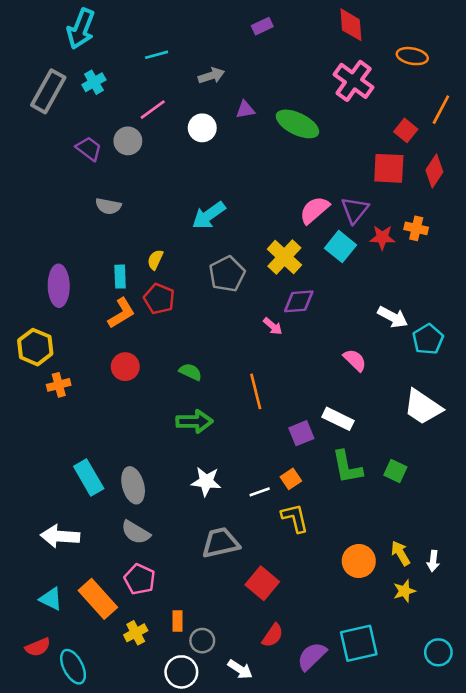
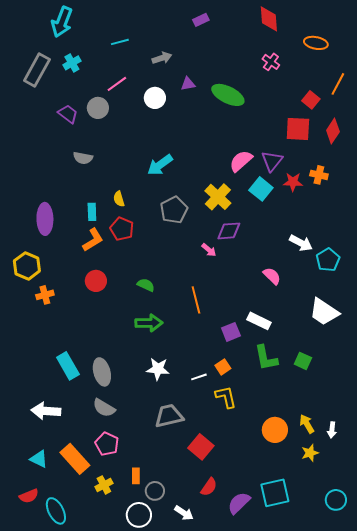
pink cross: (354, 81) -> (271, 62), size x0.6
yellow semicircle: (155, 260) -> (119, 199), turned -42

